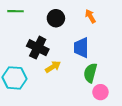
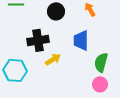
black cross: (38, 48) -> (38, 40), turned -35
green semicircle: (90, 73) -> (101, 62), moved

